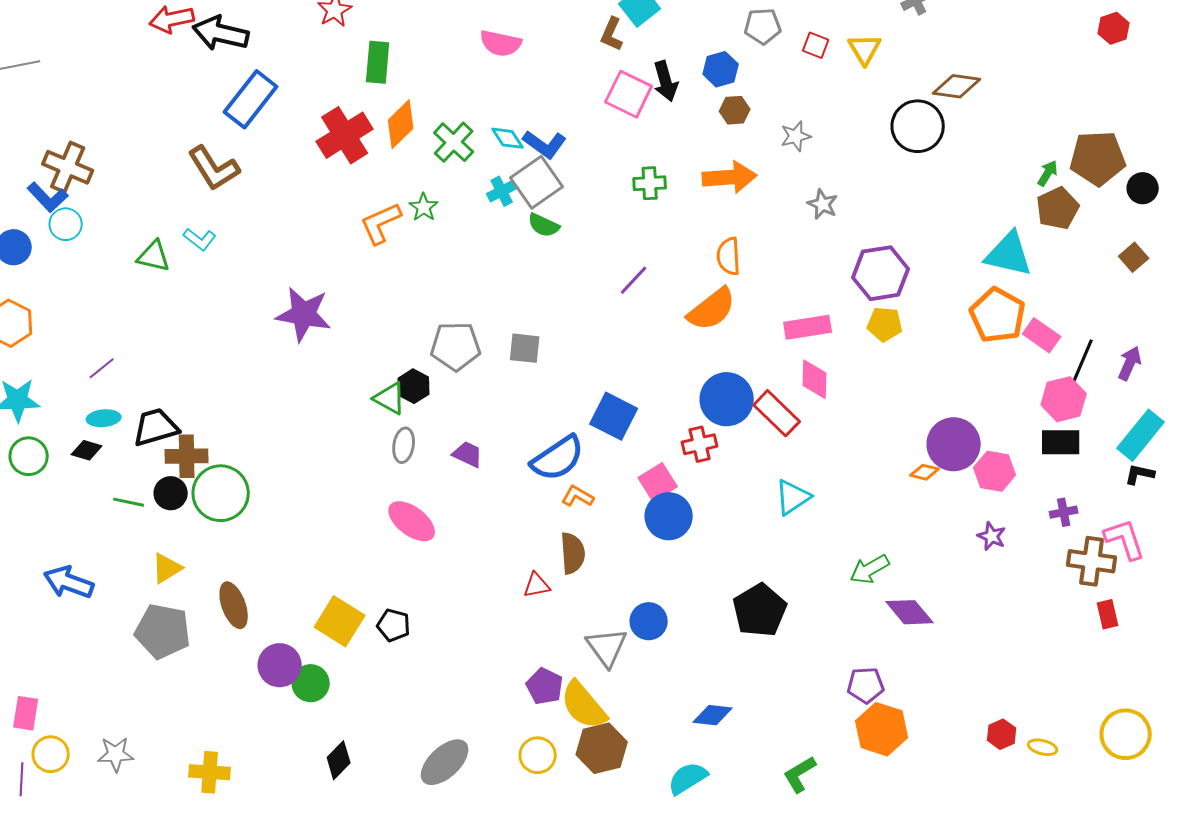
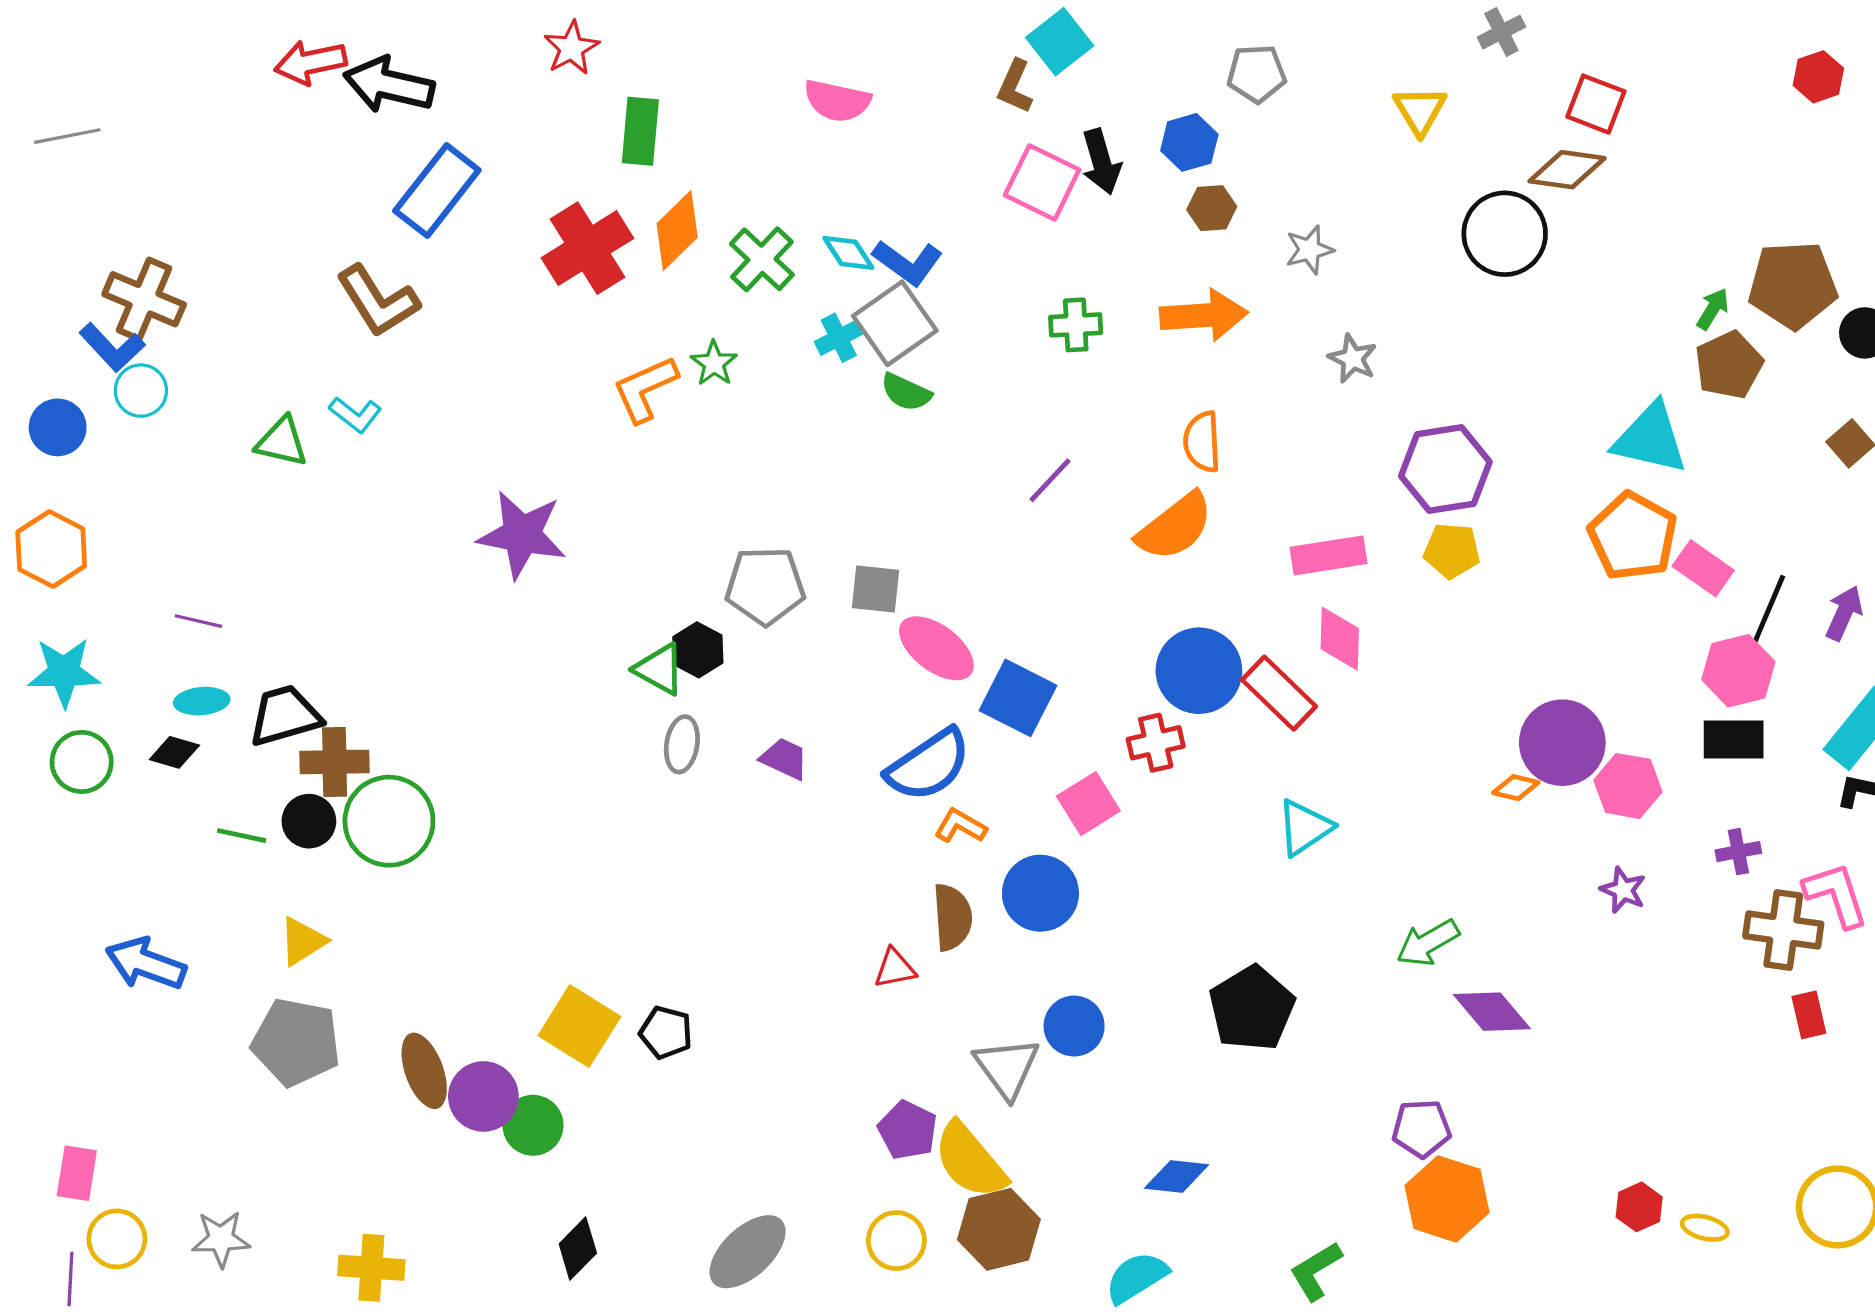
red square: (816, 45) -> (1596, 104), moved, size x1.4
purple line: (102, 368) -> (198, 621), turned 52
blue circle: (669, 516) -> (1040, 893), moved
pink ellipse: (412, 521) -> (936, 648), moved
brown ellipse: (234, 605) -> (424, 1071), moved

